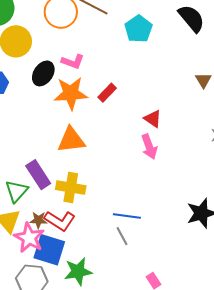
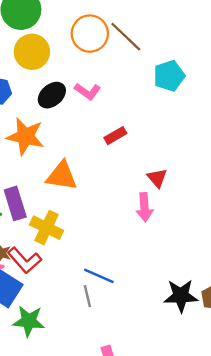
orange star: (71, 93) -> (25, 136), moved

